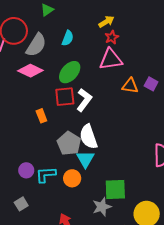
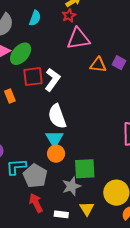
red star: (112, 37) -> (69, 16), moved
green ellipse: (70, 72) -> (21, 54), moved
gray pentagon: (69, 143) -> (35, 176), moved
cyan L-shape: (46, 175) -> (16, 167), moved
orange circle: (72, 178) -> (56, 154), moved

